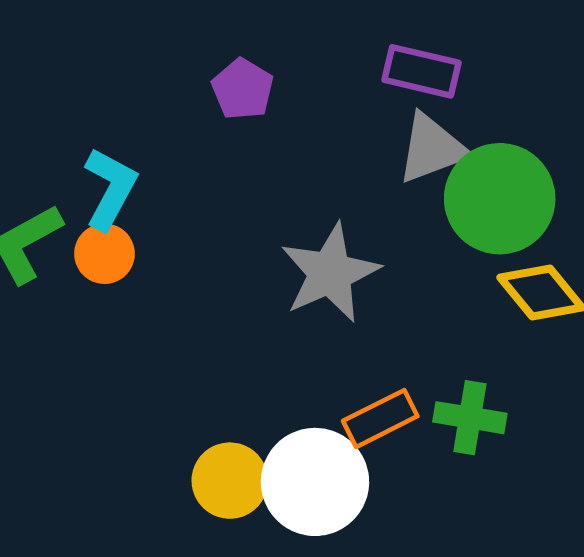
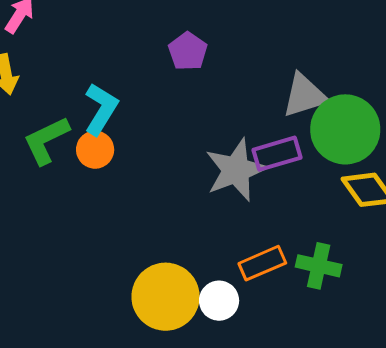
purple rectangle: (421, 71) -> (277, 154), moved, turned -33
yellow circle: (230, 481) -> (166, 297), size x1.4
white circle: (315, 482) -> (219, 301), size x0.6

